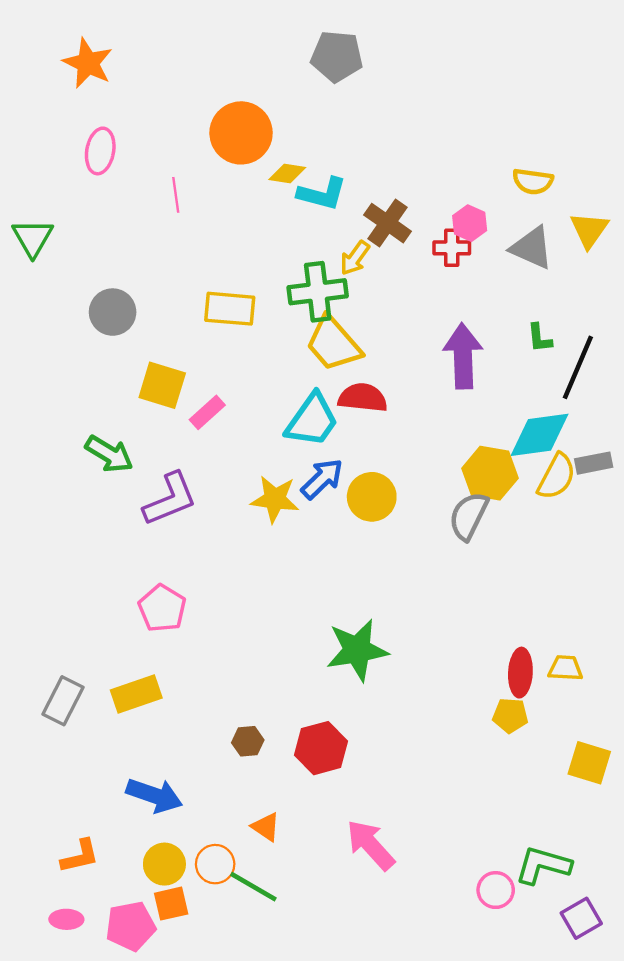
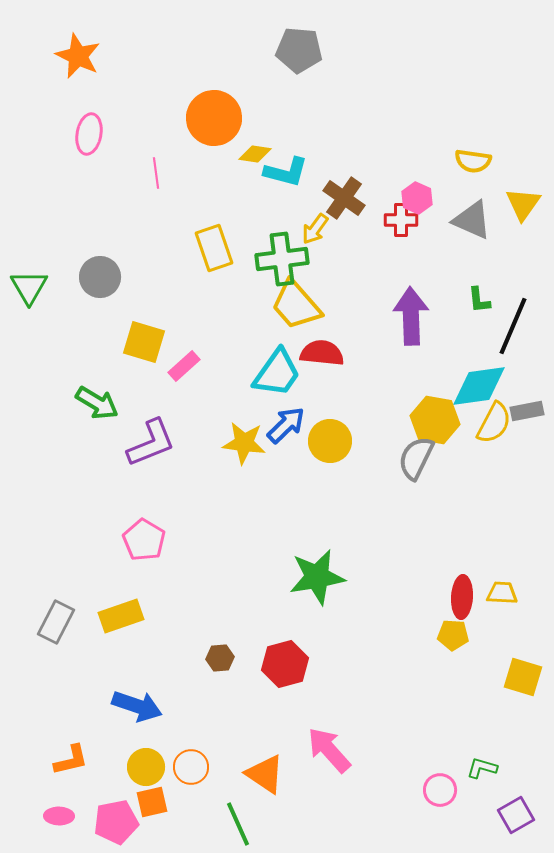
green triangle: (33, 238) -> (29, 287), moved
yellow rectangle: (230, 309) -> (214, 248), moved, turned 66
orange triangle: (266, 827) -> (265, 774), moved, size x1.5
green L-shape: (543, 865) -> (482, 768), size x0.6
green line: (253, 887) -> (238, 824), moved, turned 36

